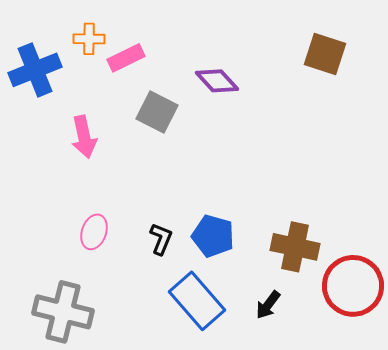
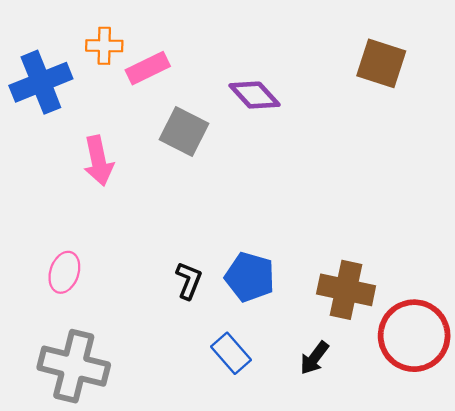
pink ellipse: (94, 232) -> (64, 272), moved
blue rectangle: (197, 301) -> (231, 353), size x0.6

